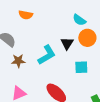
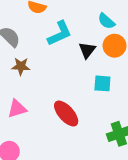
cyan L-shape: (47, 55) -> (60, 33), moved

